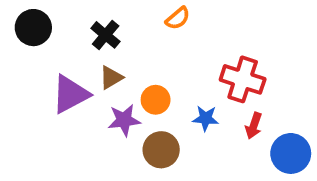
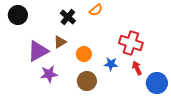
black cross: (106, 35) -> (68, 17), moved
purple star: (124, 120) -> (49, 74), moved
red arrow: (254, 126) -> (137, 68), turned 136

